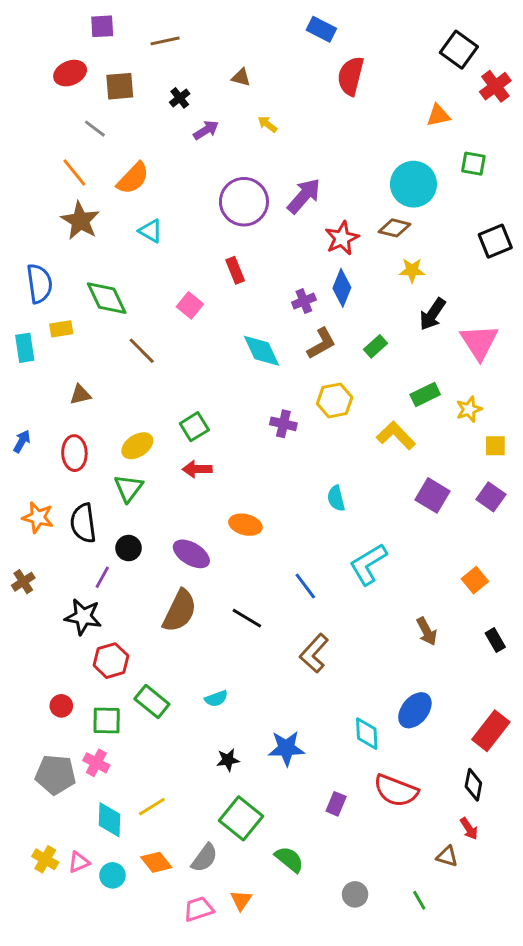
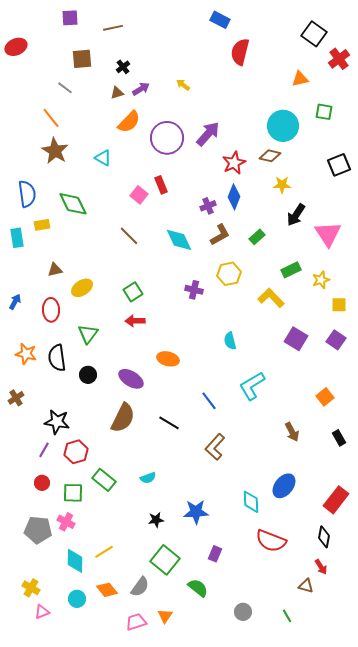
red ellipse: (70, 73) -> (16, 47), moved
brown triangle: (241, 77) -> (117, 93), moved, turned -32
orange semicircle: (133, 178) -> (129, 122), moved
pink square: (190, 305) -> (139, 195), moved
brown line: (142, 351) -> (129, 236), moved
yellow ellipse: (137, 446) -> (82, 288), moved
purple line: (102, 577) -> (44, 450), moved
purple rectangle: (336, 804) -> (215, 554), moved
pink triangle: (79, 862) -> (42, 612), moved

